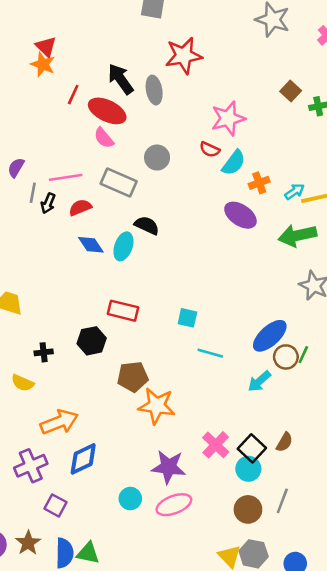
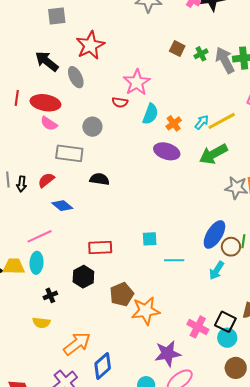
black arrow: (121, 79) -> (47, 61), moved
red semicircle: (210, 149) -> (120, 102), moved
pink line: (66, 177) -> (40, 236), moved
cyan ellipse: (123, 246) -> (37, 263), moved

